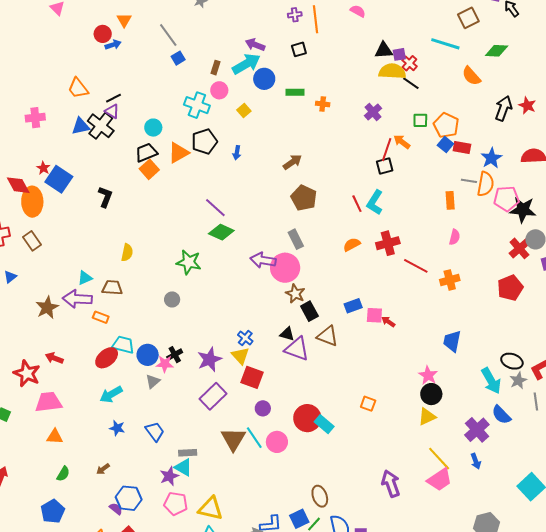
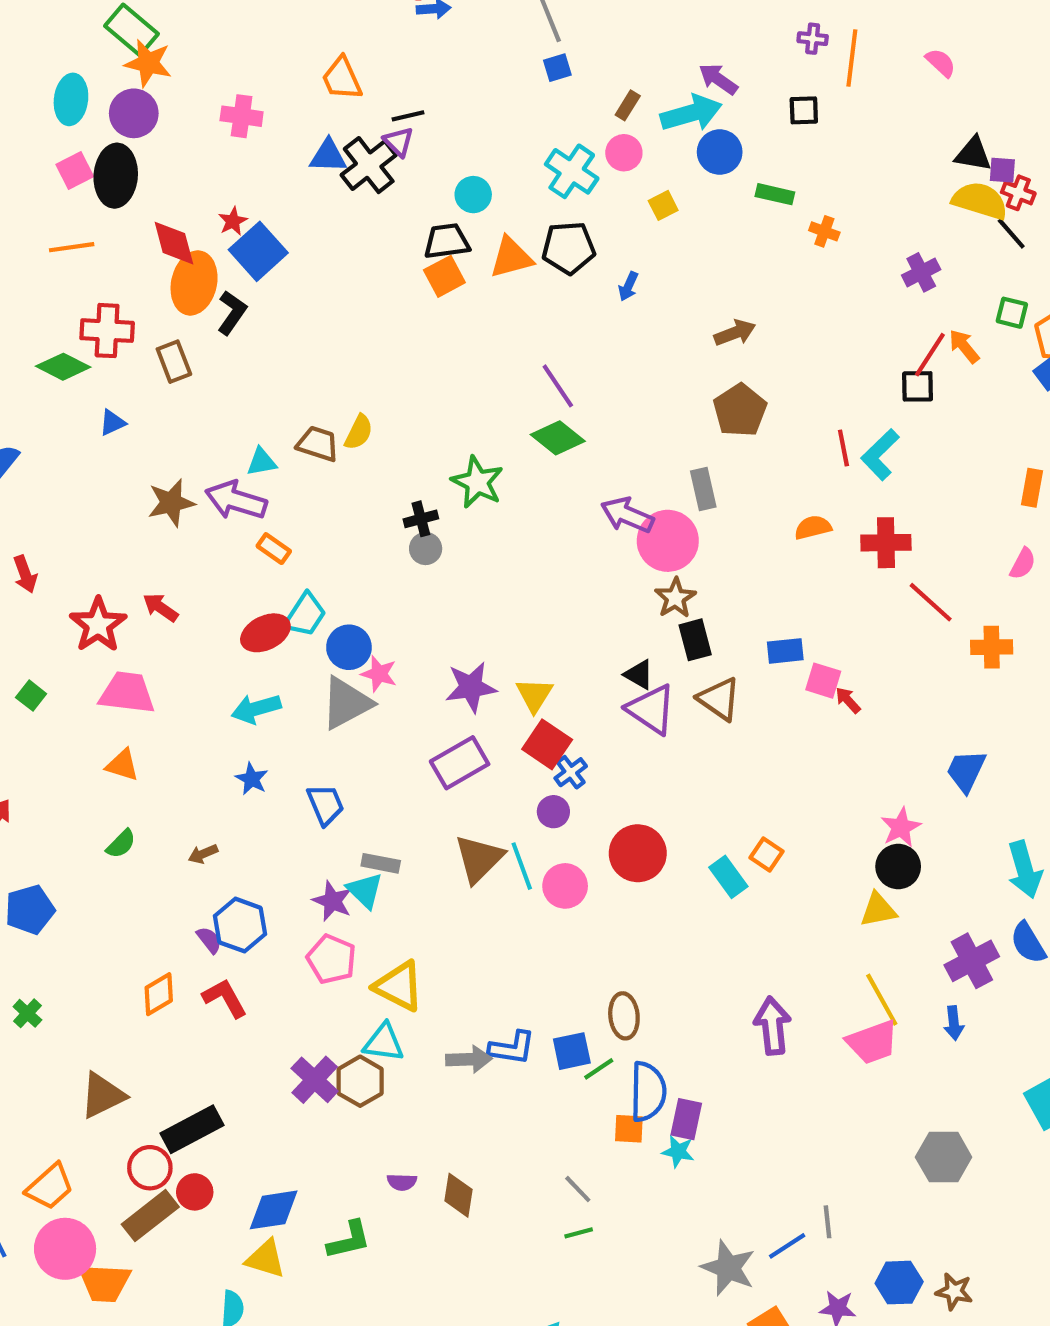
red cross: (409, 63) -> (1018, 193), turned -35
black L-shape: (105, 197) -> (232, 313), moved
brown trapezoid: (112, 288) -> (318, 444), moved
blue cross: (245, 338) -> (571, 772), moved
cyan trapezoid: (123, 345) -> (305, 615), turned 95
black cross: (175, 355) -> (421, 519), moved
gray triangle: (153, 381) -> (346, 703), size x1.8
cyan rectangle: (324, 424) -> (728, 877), moved
purple star: (169, 476) -> (332, 901), turned 30
blue pentagon: (53, 511) -> (30, 910), moved

